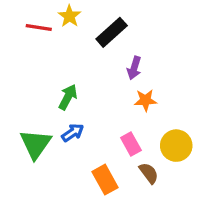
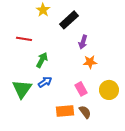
red line: (39, 27) -> (24, 39), moved
brown semicircle: (149, 173) -> (85, 112), moved
orange rectangle: (105, 180) -> (65, 111), turned -66

